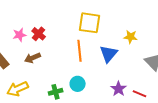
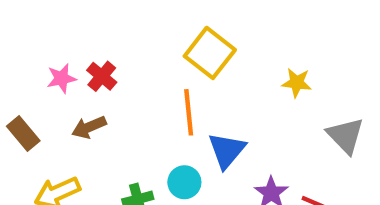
yellow square: (90, 23) -> (210, 53), turned 30
blue triangle: (109, 54) -> (227, 150), moved

